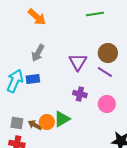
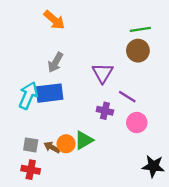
green line: (95, 14) -> (140, 29), moved
brown circle: (108, 53) -> (138, 51), moved
purple line: (105, 72) -> (127, 97), moved
blue rectangle: (33, 79) -> (50, 93), size x1.6

